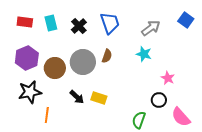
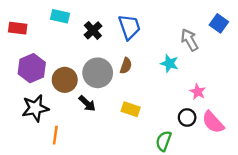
red rectangle: (25, 22) -> (18, 28), moved
cyan rectangle: (51, 23) -> (60, 16), moved, turned -63
gray arrow: (151, 28) -> (189, 40), moved, turned -84
black arrow: (77, 97) -> (87, 103), moved
yellow rectangle: (99, 98) -> (131, 109), moved
pink semicircle: (181, 117) -> (213, 122), moved

